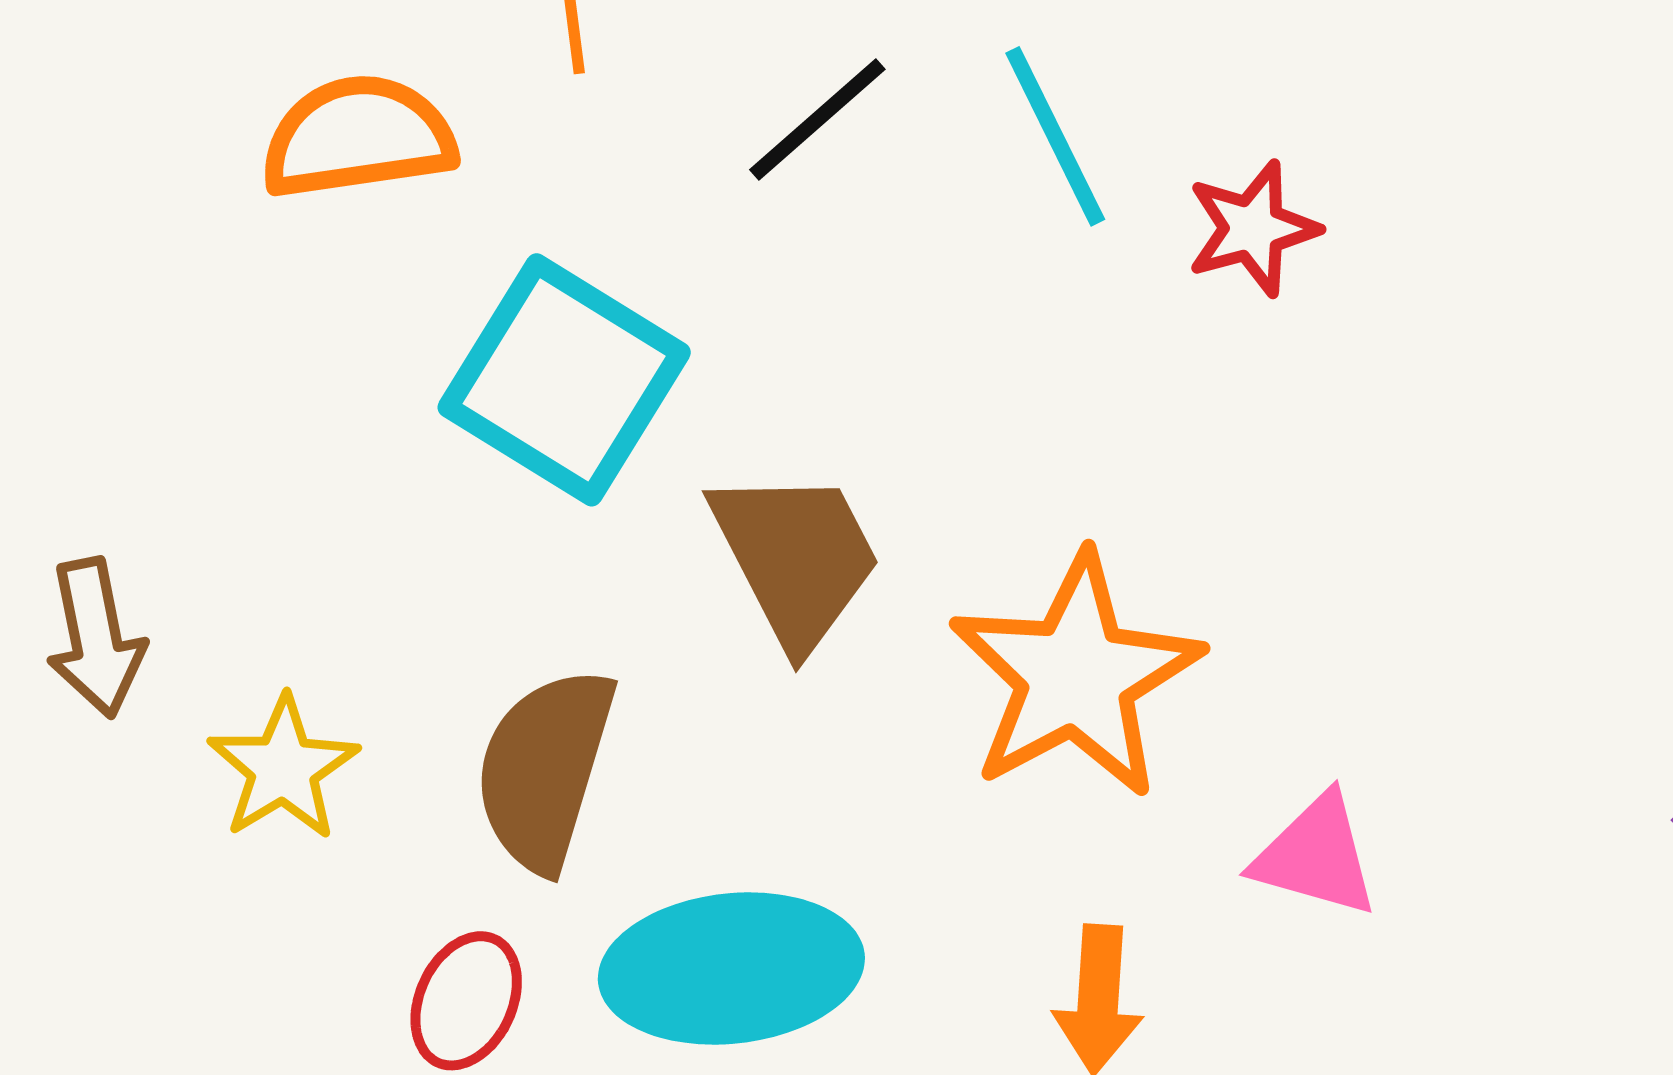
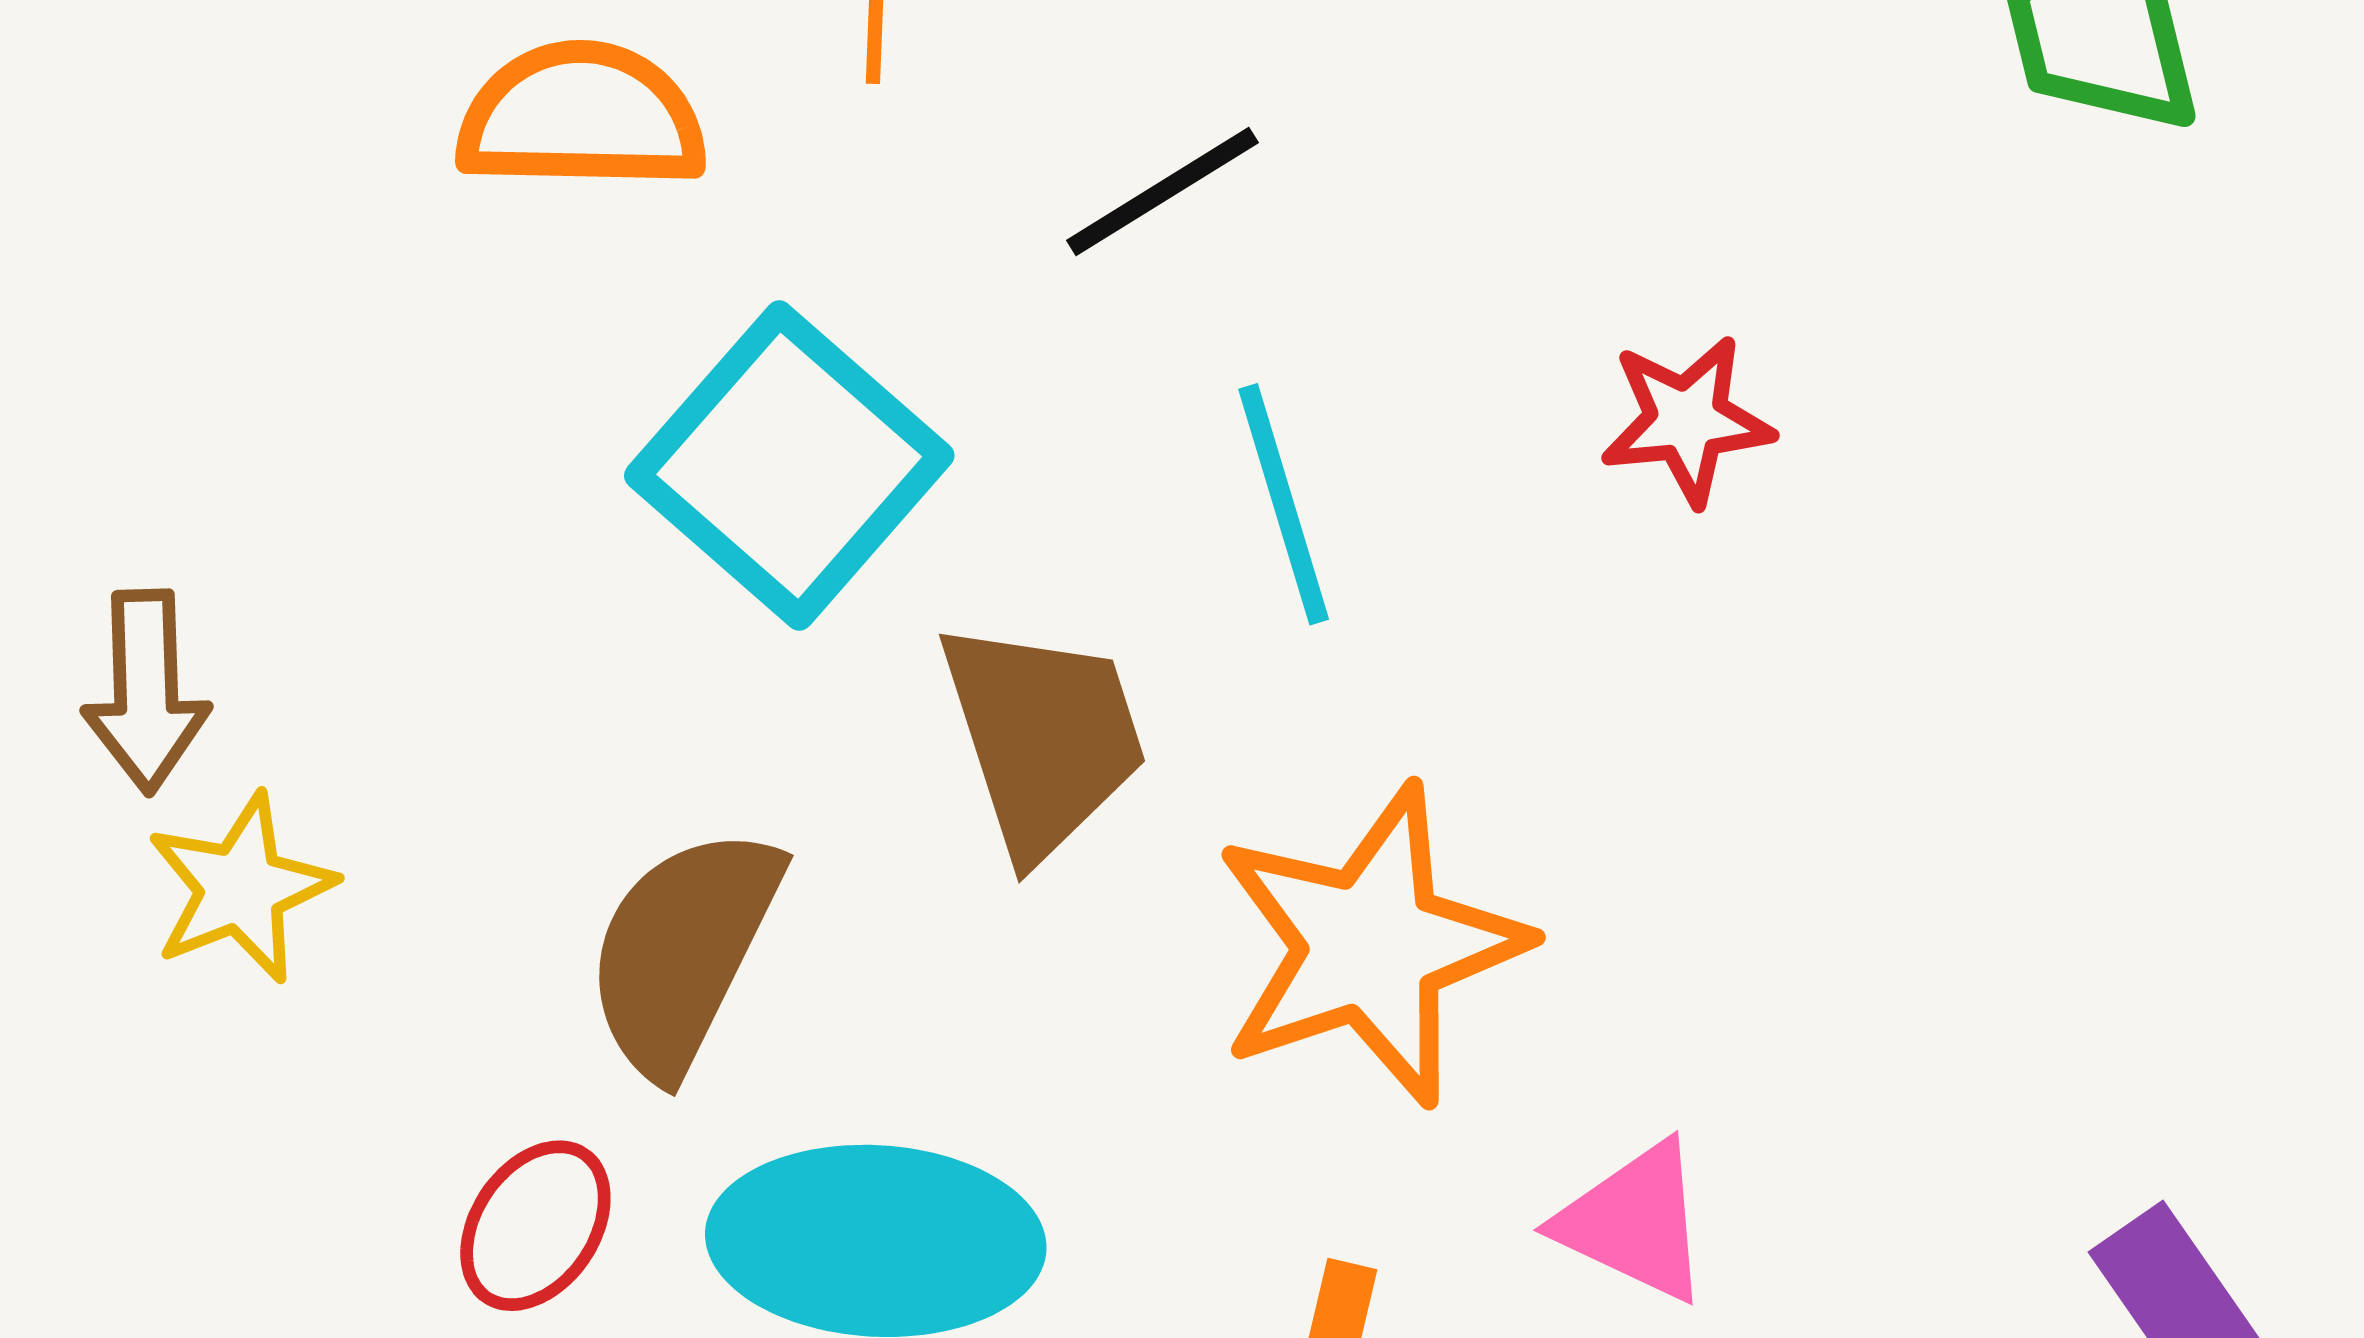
cyan line: (1055, 136) -> (1284, 504), moved
yellow star: (283, 768) -> (241, 888), moved

